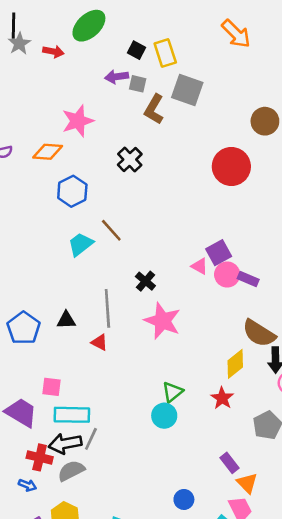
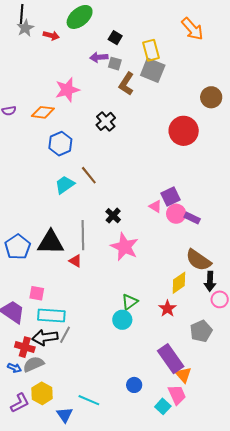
yellow rectangle: (165, 53) -> (151, 50), moved
black triangle: (66, 320) -> (51, 242), size x1.8
purple rectangle: (229, 463) -> (171, 359), size x1.8
gray semicircle: (71, 471) -> (34, 364), moved

